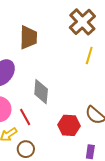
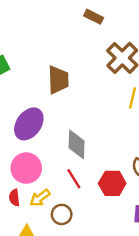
red line: (25, 117) -> (74, 179), moved

